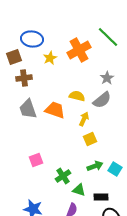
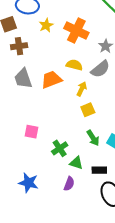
orange cross: (79, 50) -> (76, 31), moved, turned -35
orange trapezoid: (55, 110) -> (51, 80), turned -40
pink square: (36, 160) -> (32, 132), turned 32
green arrow: (95, 166) -> (93, 138), turned 77

